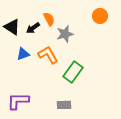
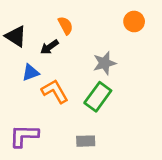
black arrow: (33, 28) -> (49, 47), moved
gray star: (65, 34) -> (105, 63), moved
orange L-shape: (48, 55) -> (55, 91), moved

